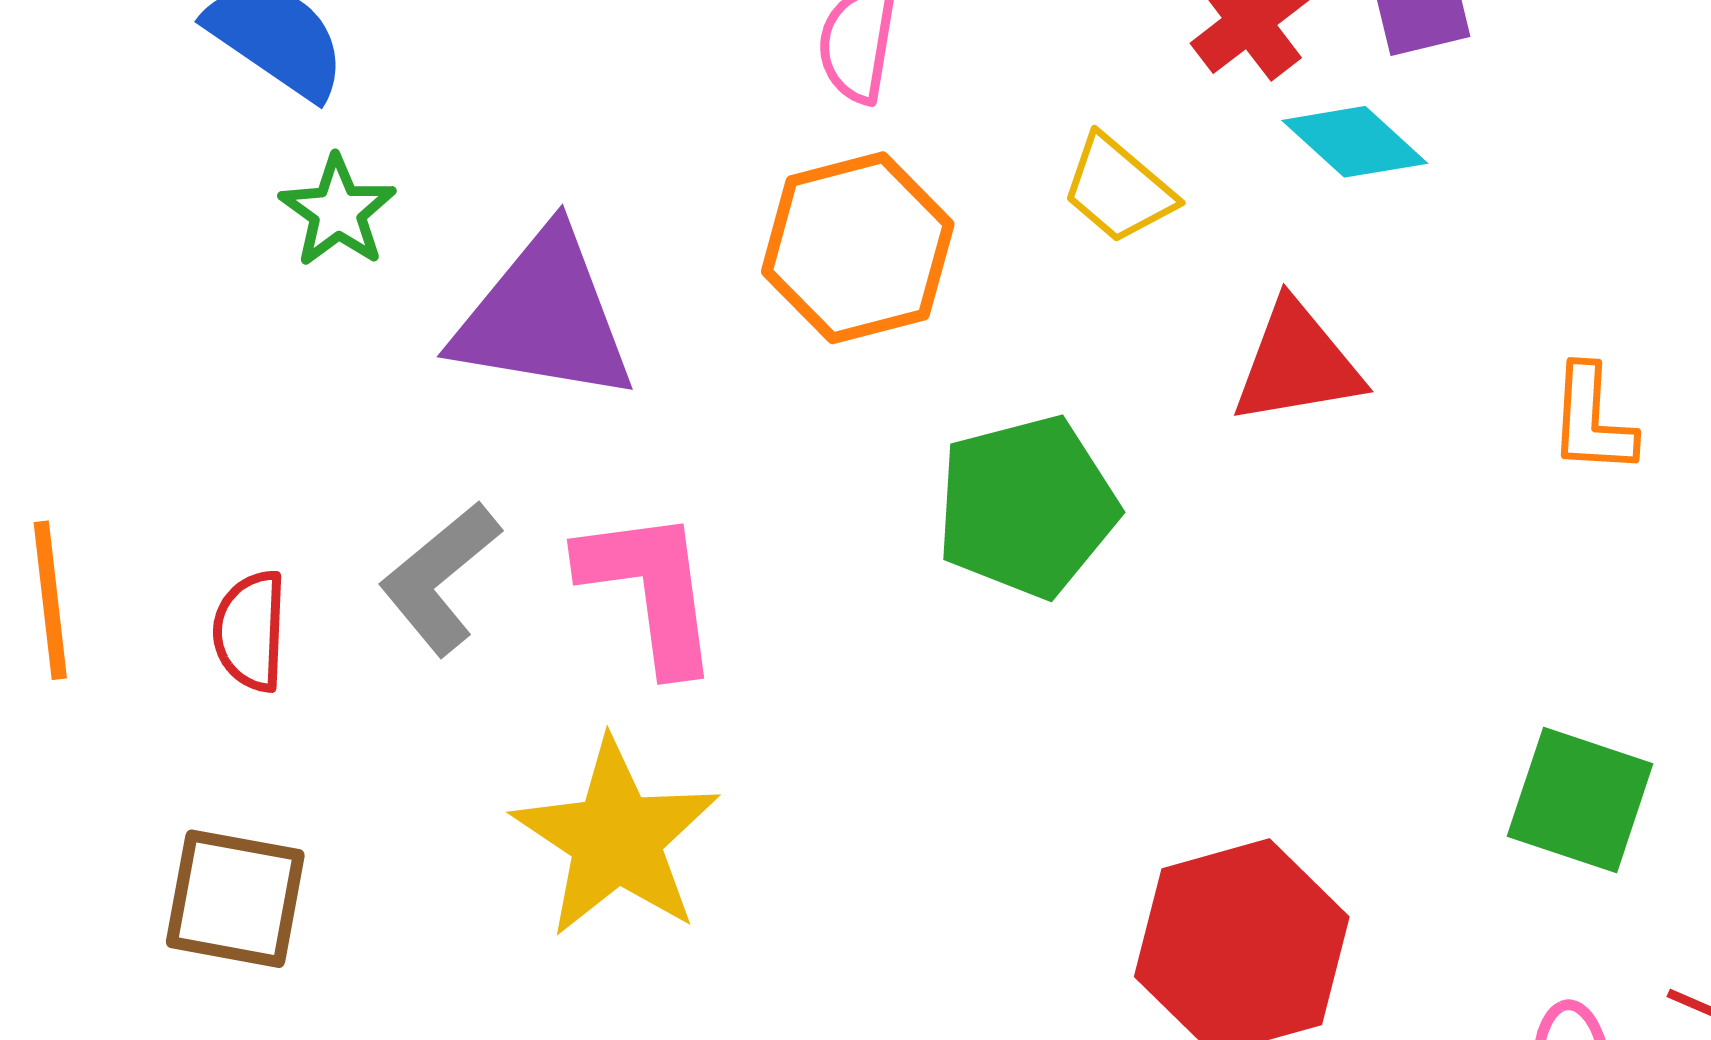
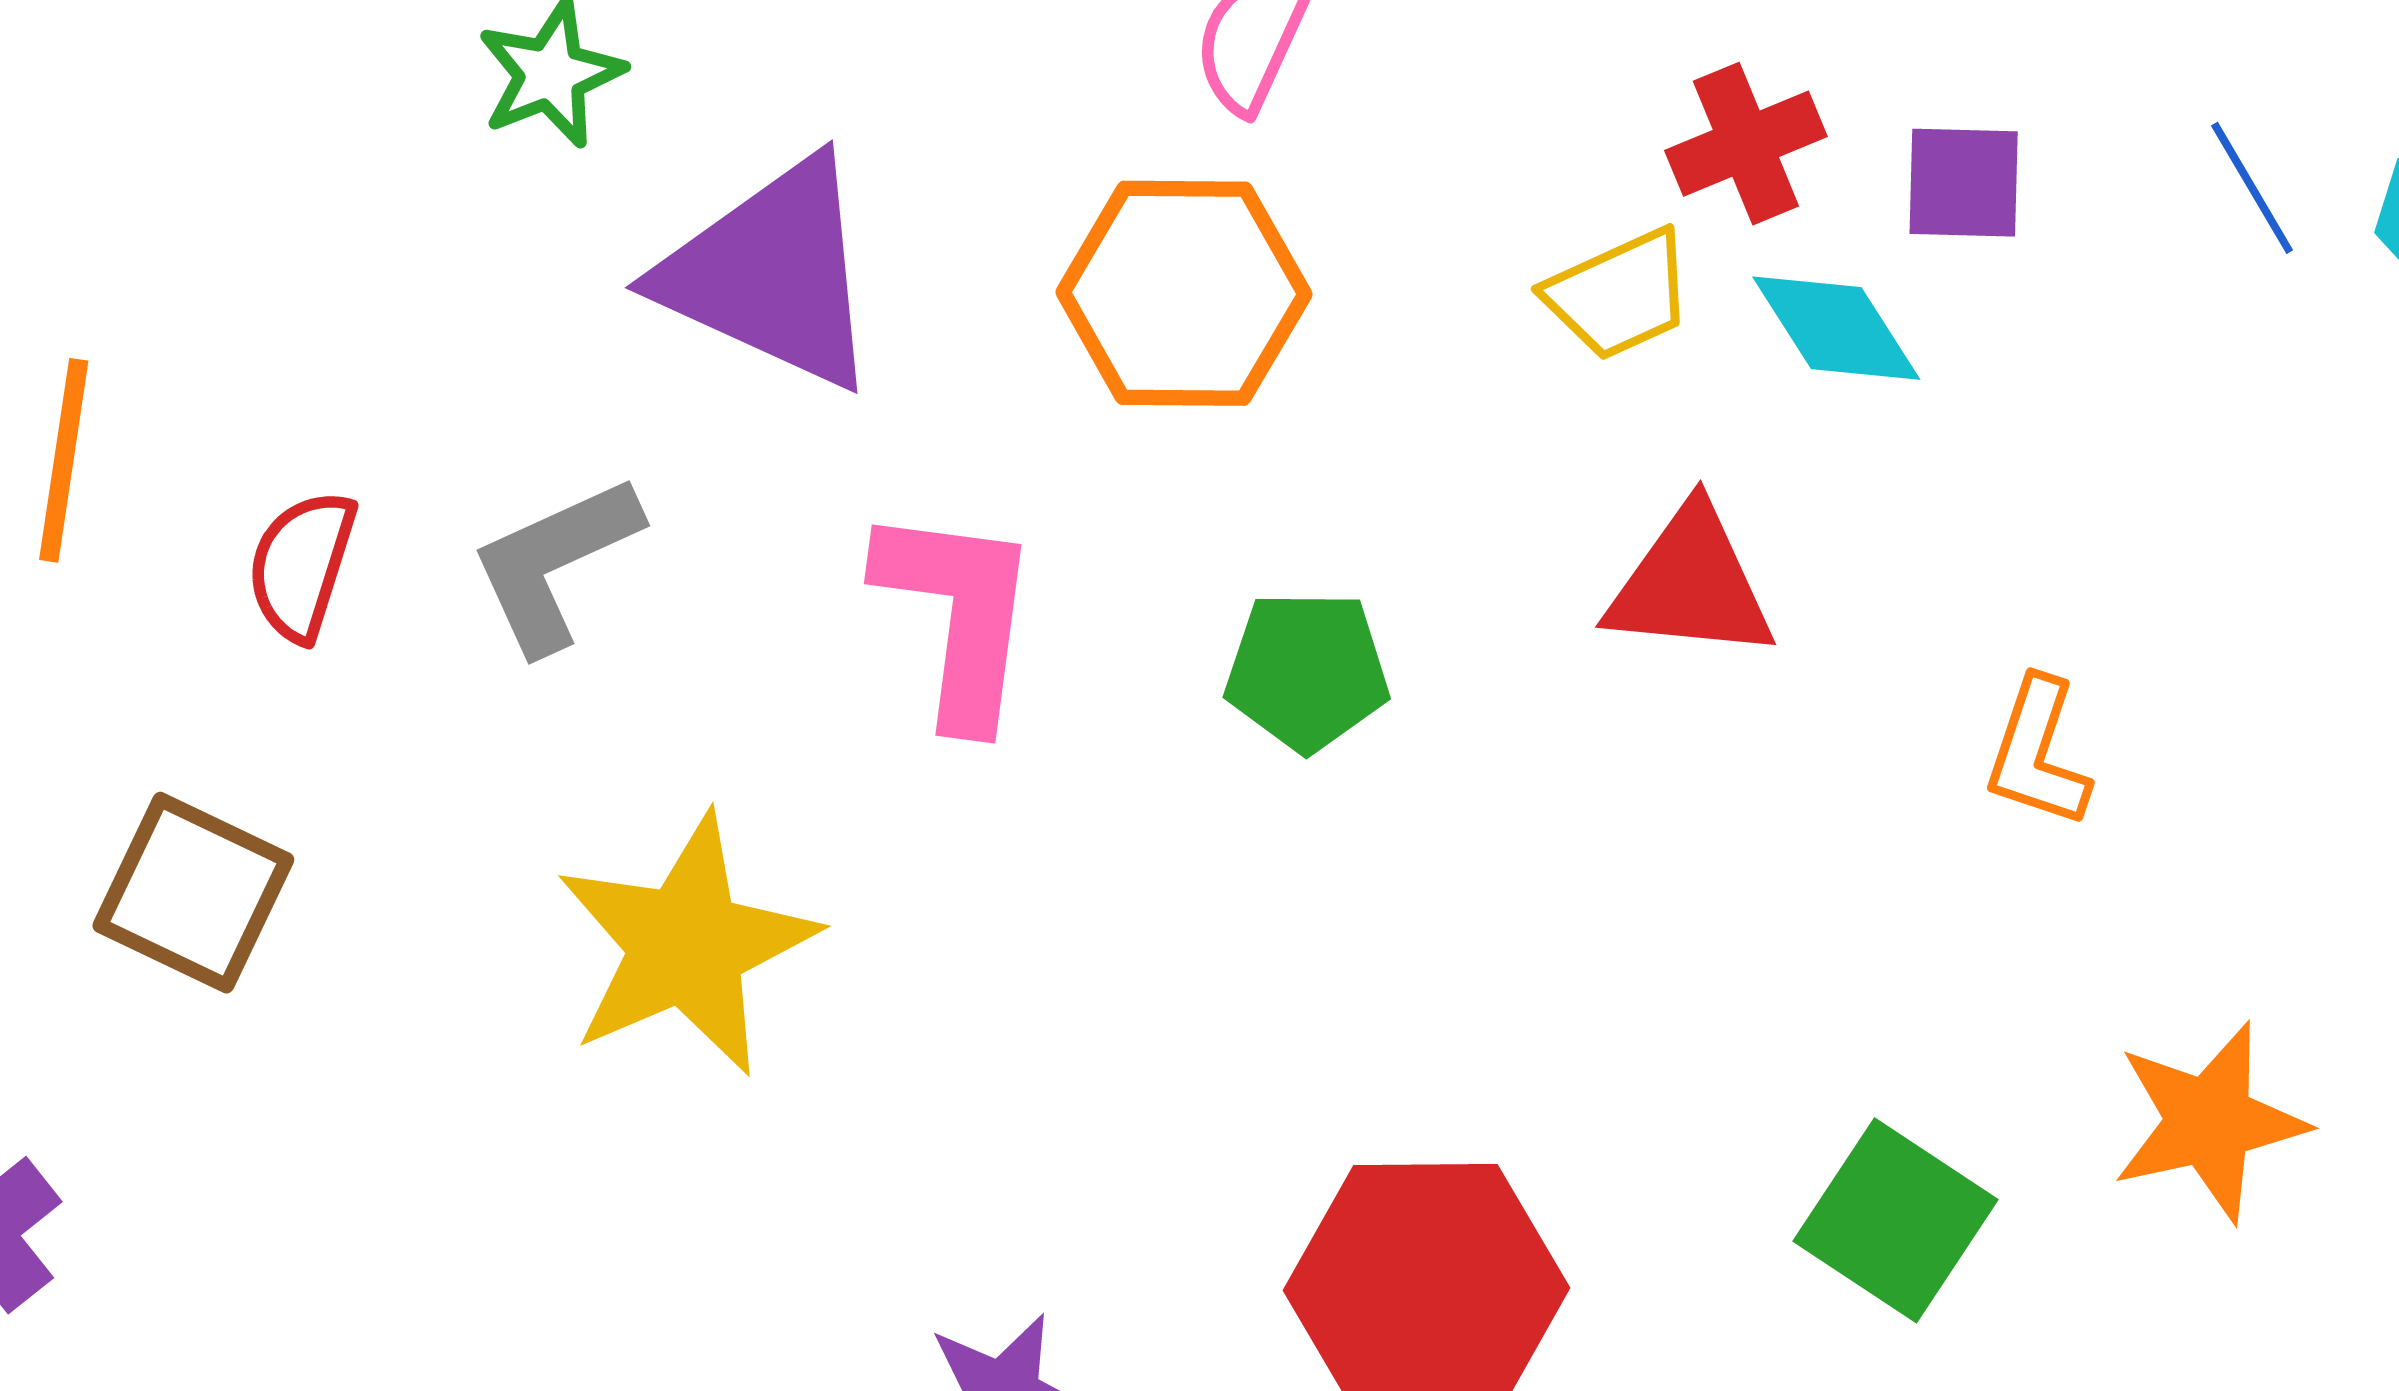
yellow trapezoid: (1118, 189) -> (1619, 294), moved, turned -80
green pentagon: (1027, 507) -> (1307, 671), size x0.7
pink L-shape: (650, 590) -> (958, 615), moved

